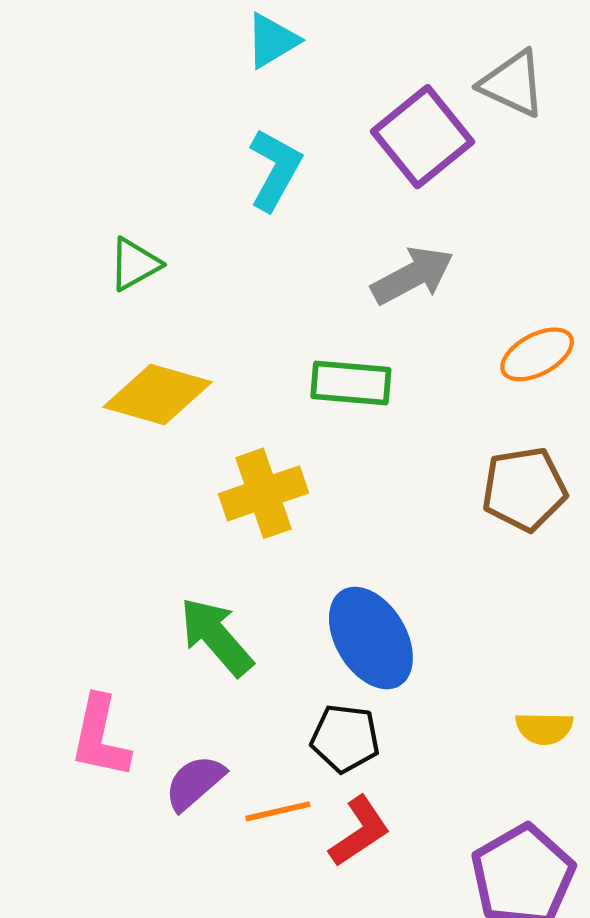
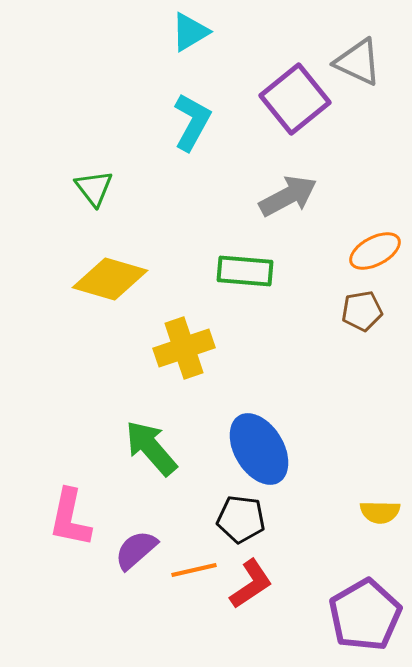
green triangle: (135, 264) -> (94, 188), turned -39
brown pentagon: (524, 489) -> (362, 311), moved, size x0.7

